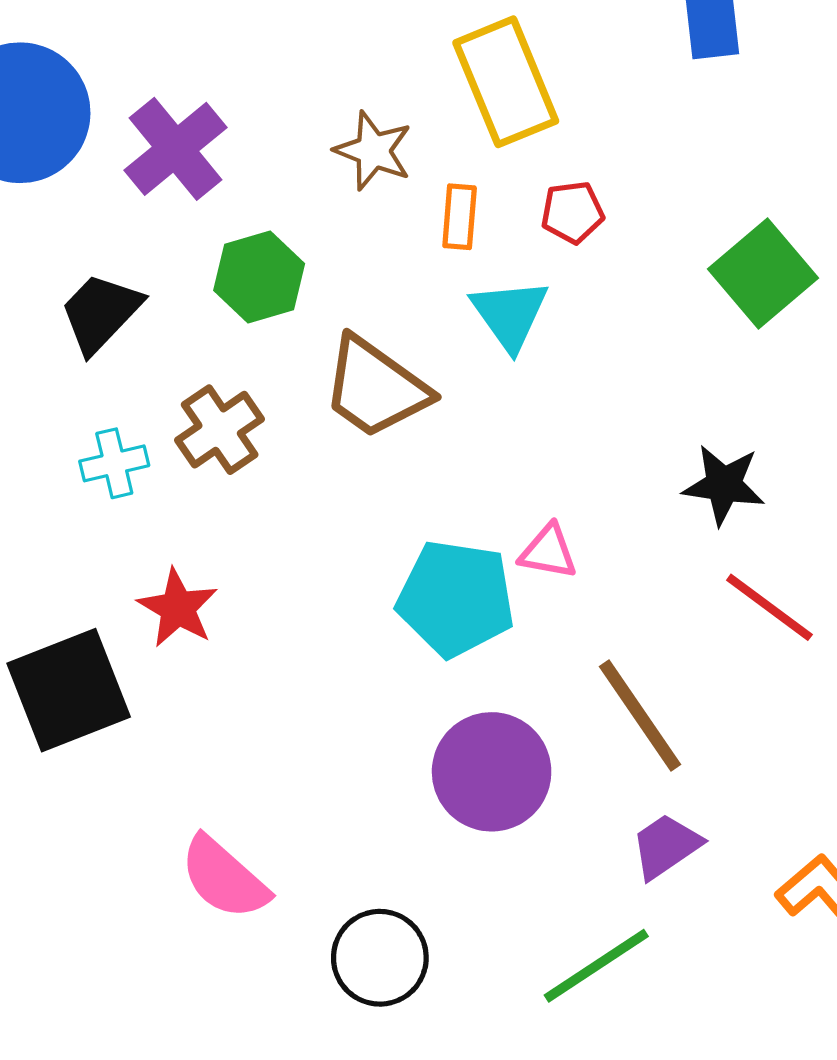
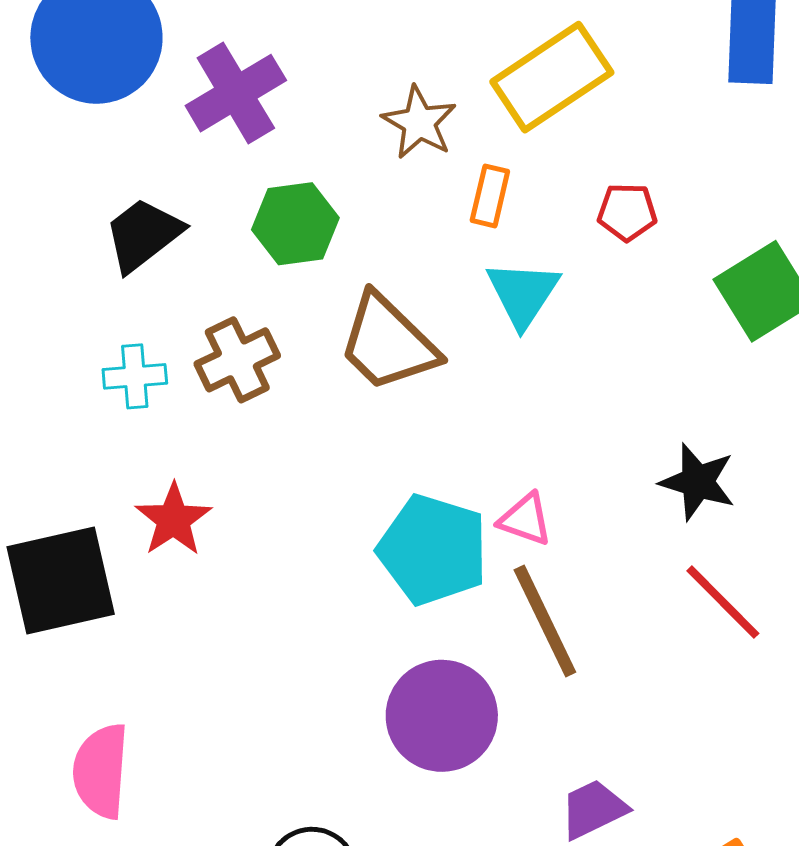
yellow rectangle: (506, 82) -> (552, 77), turned 70
red pentagon: (572, 212) -> (627, 212), moved
brown line: (640, 716) -> (545, 621), moved
pink semicircle: (224, 878) -> (101, 771), moved, turned 44

